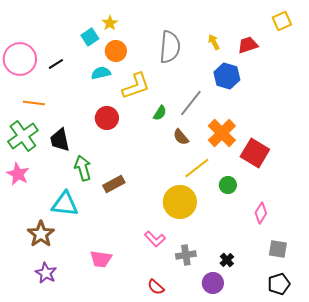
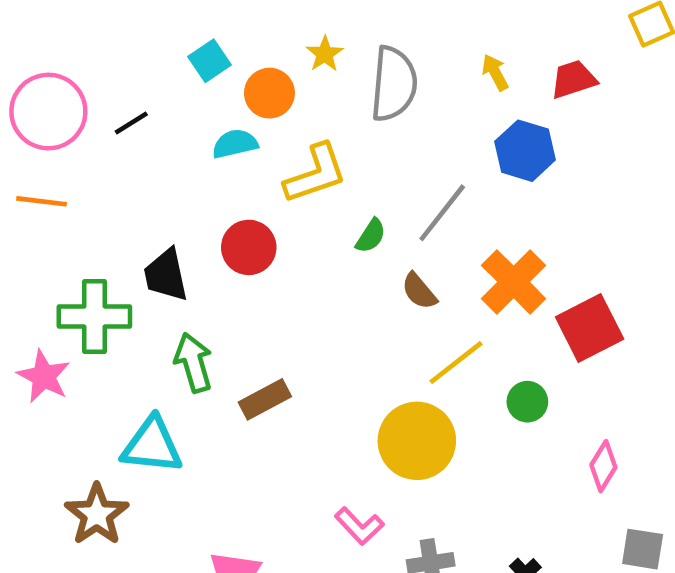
yellow star: (110, 23) -> (325, 54), moved
orange line: (34, 103) -> (41, 201), moved
green cross: (23, 136) -> (94, 316), moved, turned 36
black trapezoid: (60, 140) -> (166, 275), moved
red square: (255, 153) -> (590, 328), turned 32

